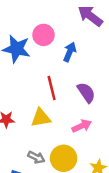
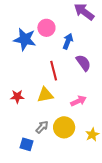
purple semicircle: (86, 93) -> (83, 63), moved
gray arrow: (36, 157) -> (42, 127), turned -72

